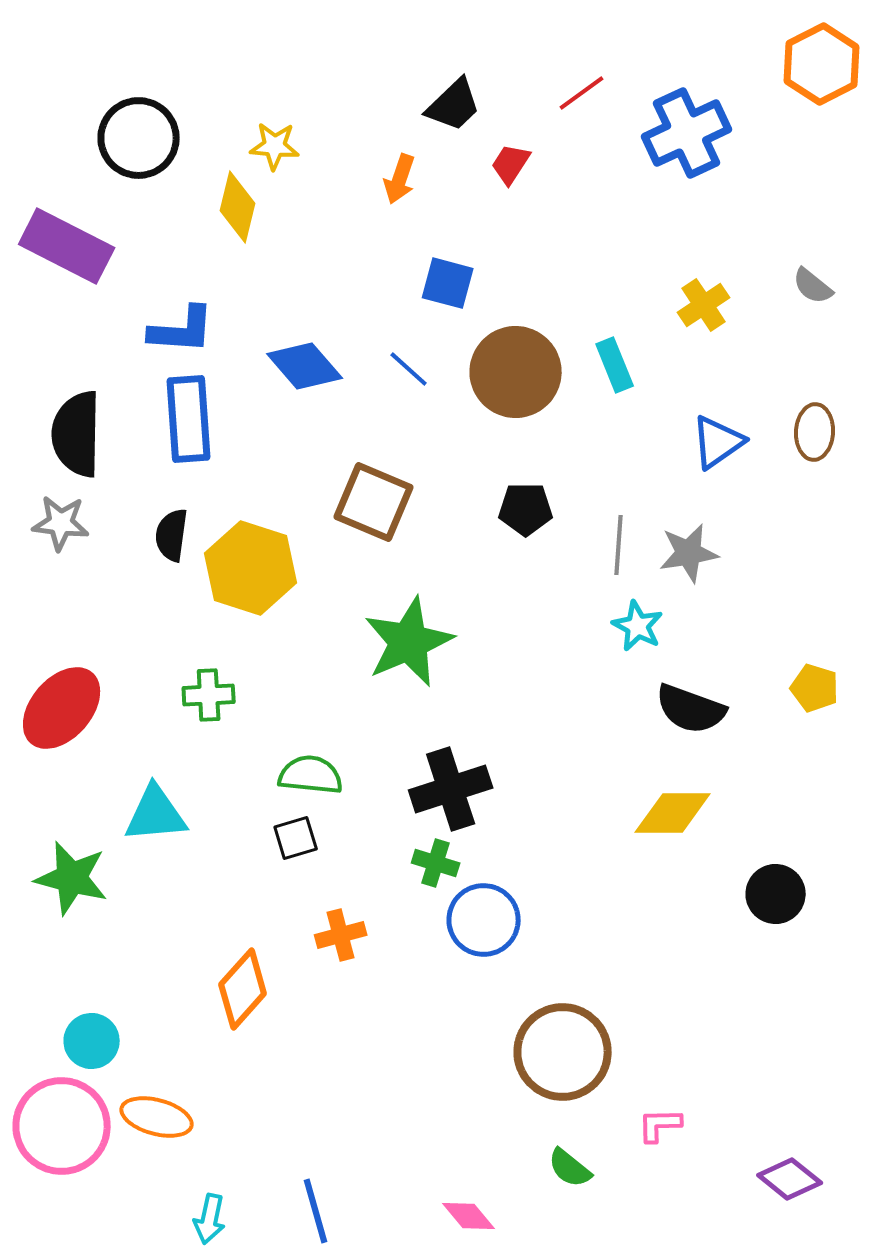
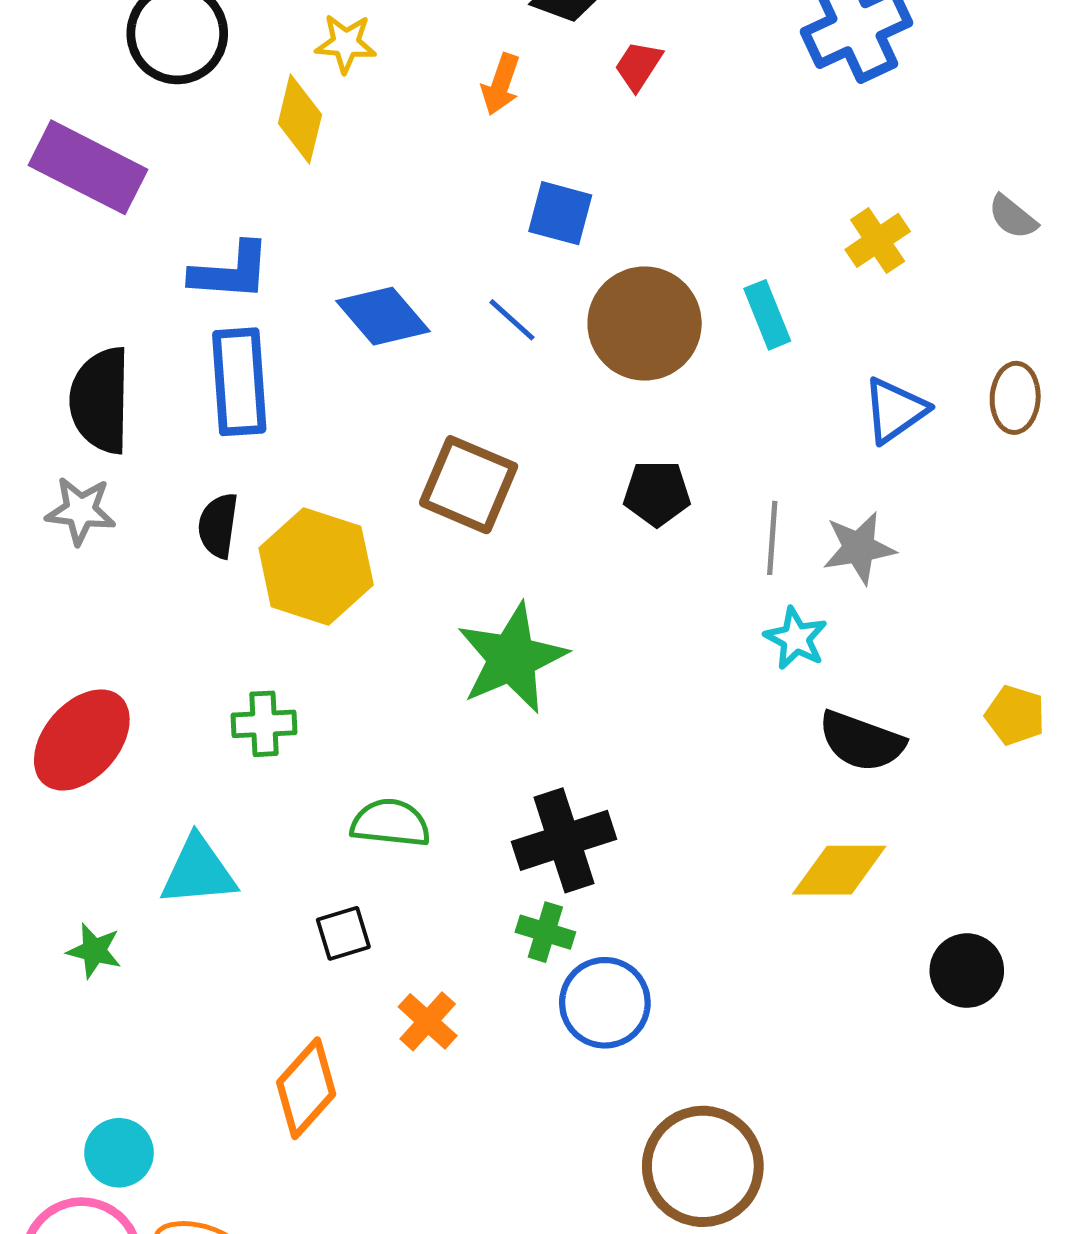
black square: (296, 838) -> (343, 933), moved
green star: (72, 878) -> (94, 951), size x0.6
orange cross: (341, 935) -> (428, 1021), turned -33

